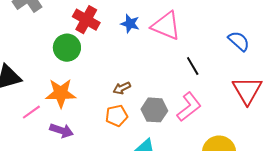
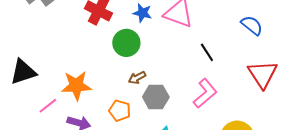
green circle: (67, 48) -> (126, 43), moved
gray hexagon: (154, 110) -> (156, 97), moved
orange pentagon: (117, 116) -> (120, 111), moved, turned 30

